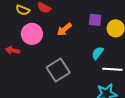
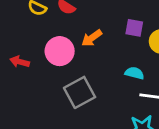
pink circle: (32, 34) -> (60, 51), moved
cyan semicircle: (98, 53) -> (134, 73), turned 64

